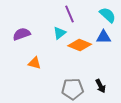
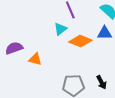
purple semicircle: (22, 34) -> (14, 48), moved

